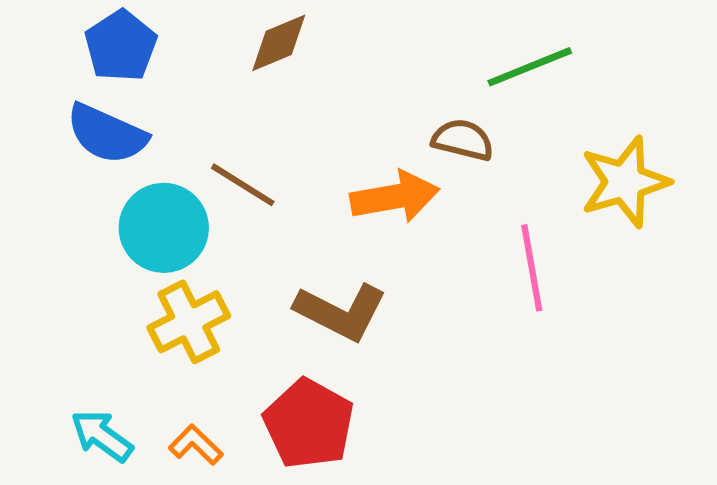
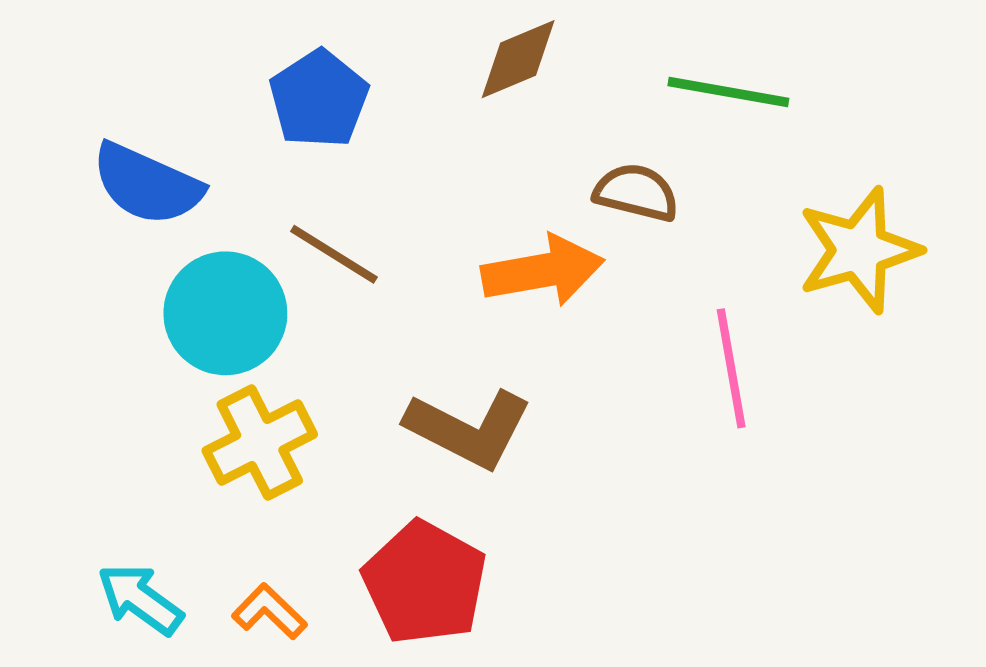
brown diamond: (279, 43) -> (518, 59), moved
blue pentagon: (121, 46) -> (319, 99), moved
green line: (530, 67) -> (728, 92), turned 32

